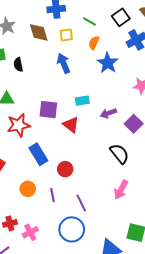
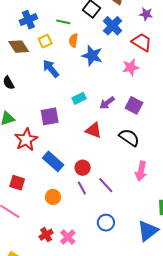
red triangle: (71, 125) -> (94, 130), moved
purple line: (53, 195) -> (82, 188), moved
purple line: (81, 203) -> (106, 185), moved
blue circle: (72, 229) -> (106, 223), size x0.7

